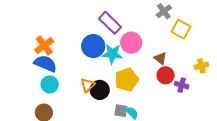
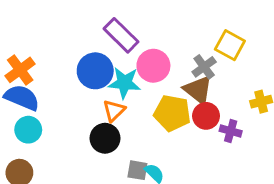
gray cross: (164, 11) -> (204, 67), moved
brown triangle: (160, 58) -> (198, 90), size x1.5
yellow pentagon: (127, 80) -> (172, 113), moved, turned 30
orange triangle: (88, 85) -> (114, 111), moved

